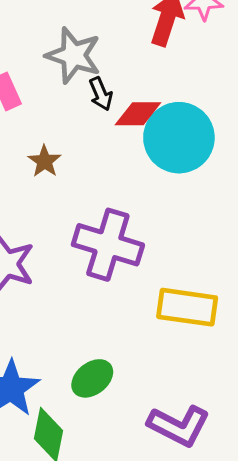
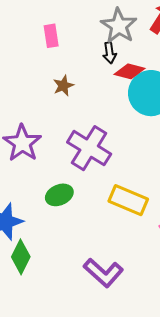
gray star: (73, 55) -> (119, 26), moved
green ellipse: (92, 378) -> (59, 195), moved

